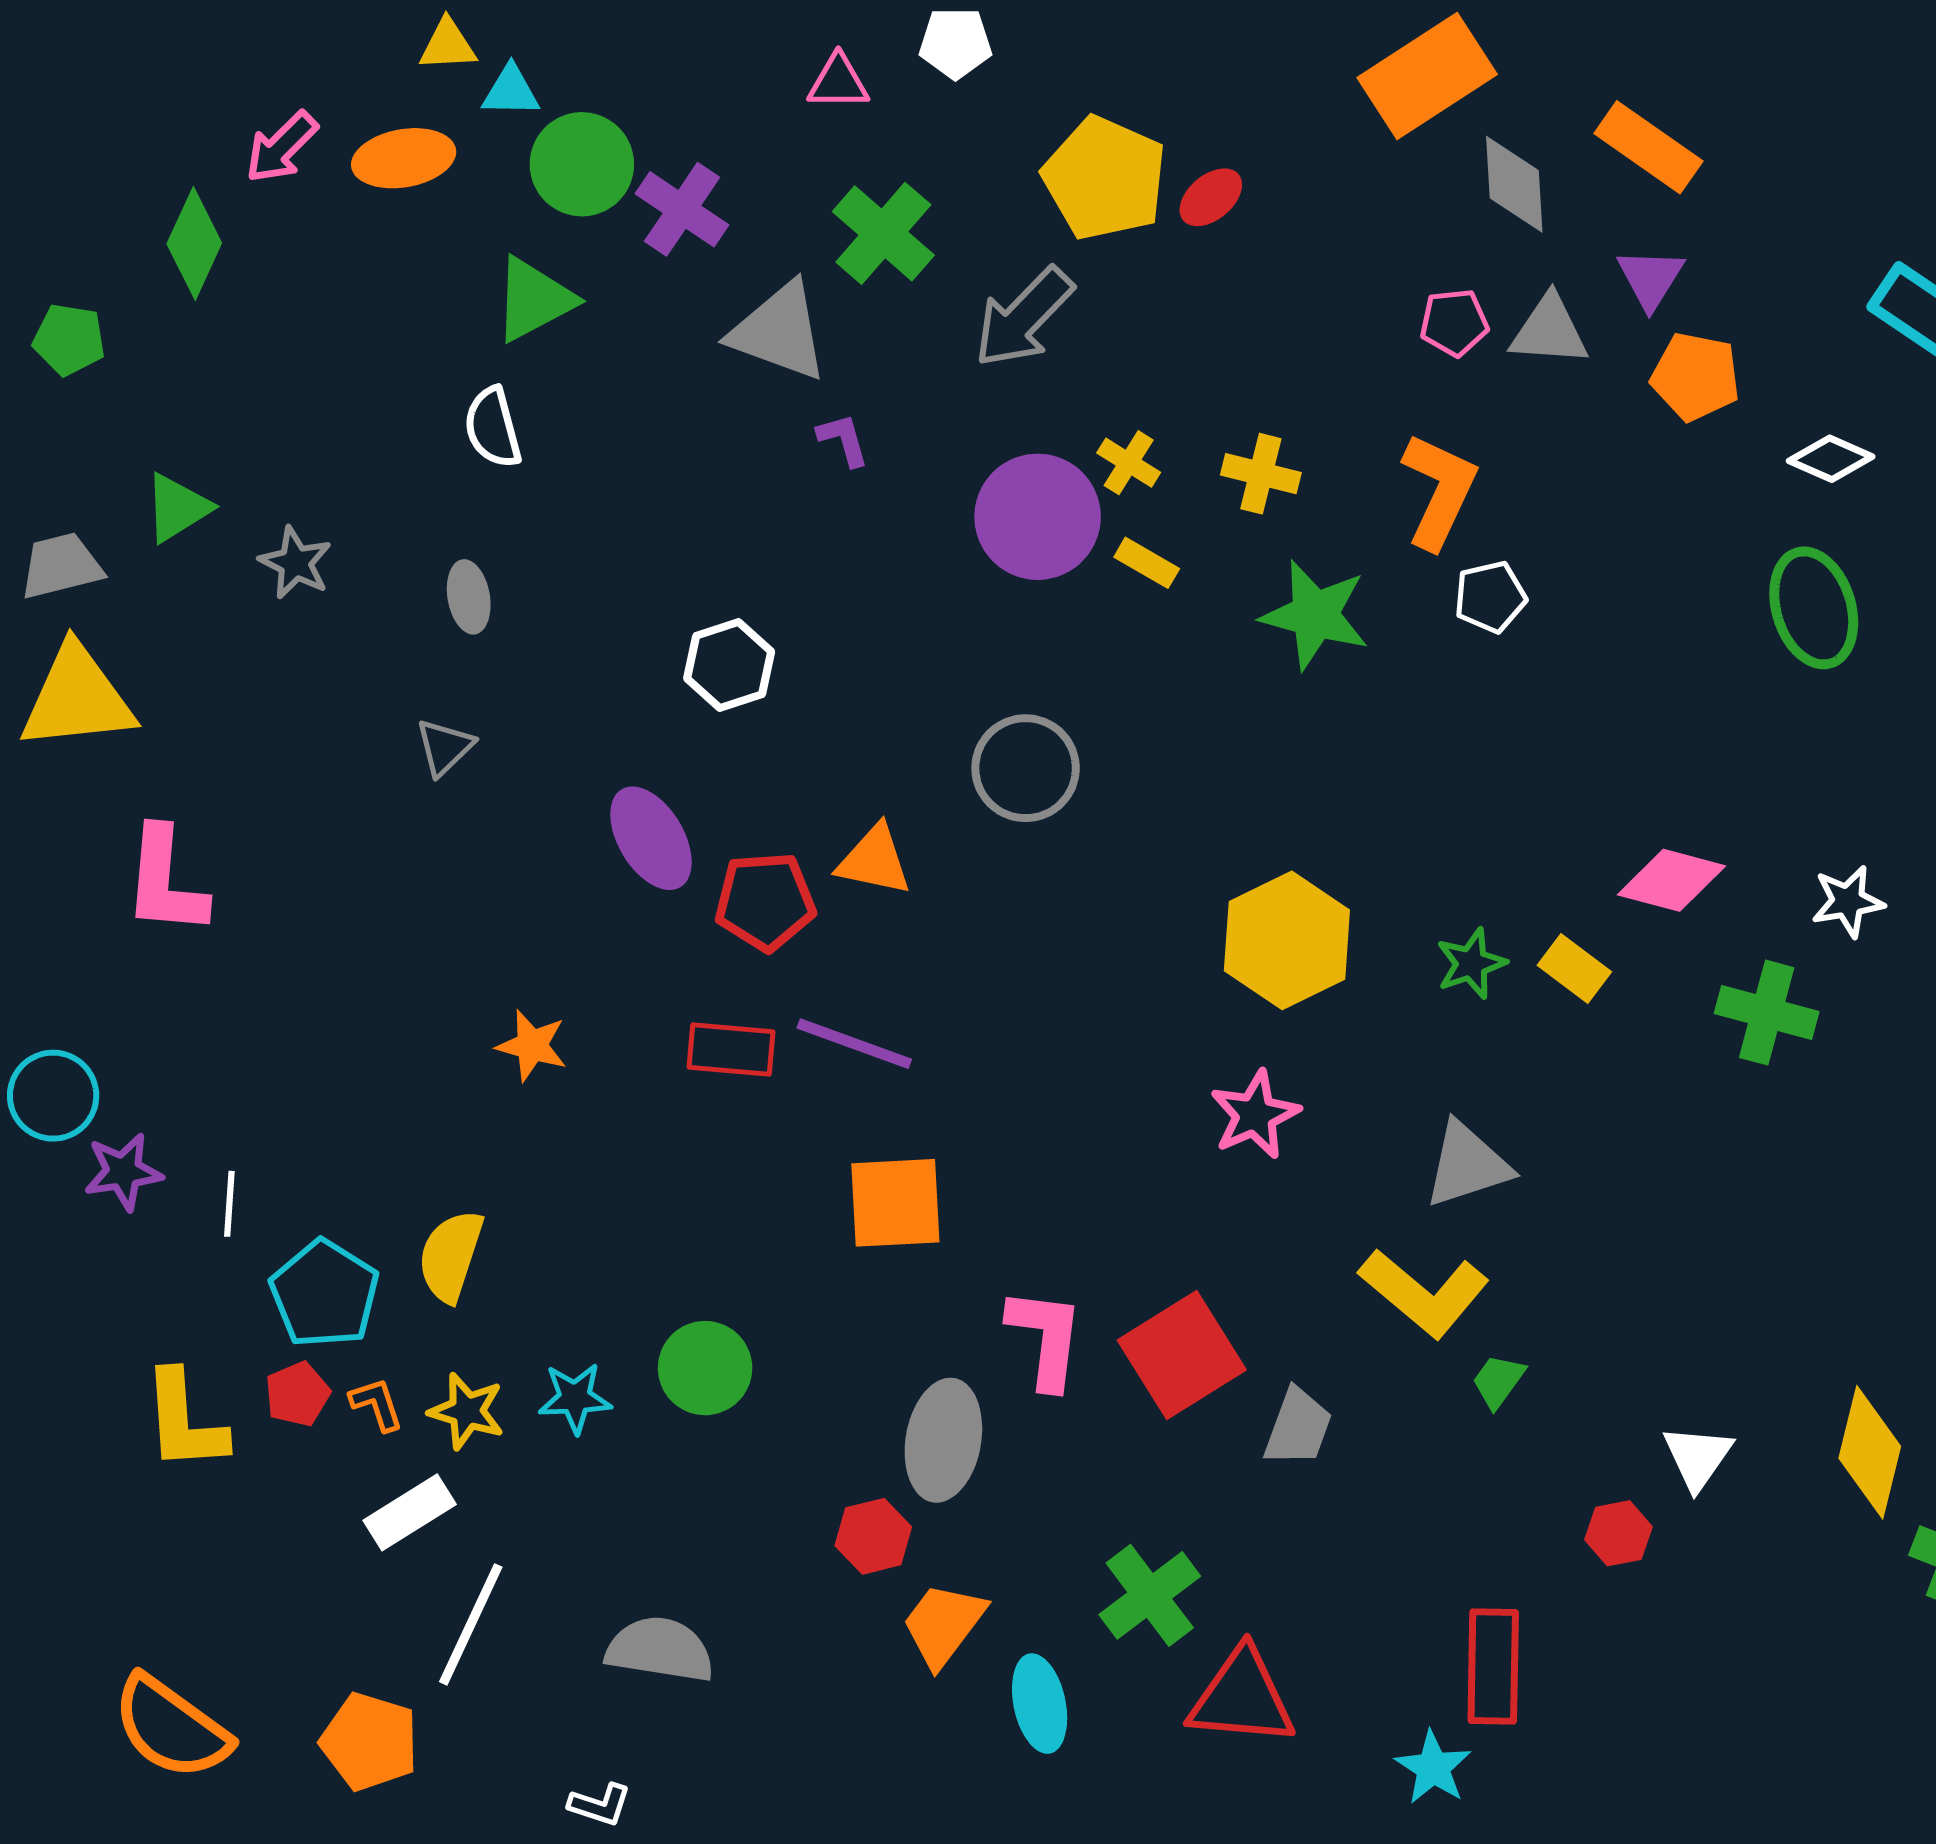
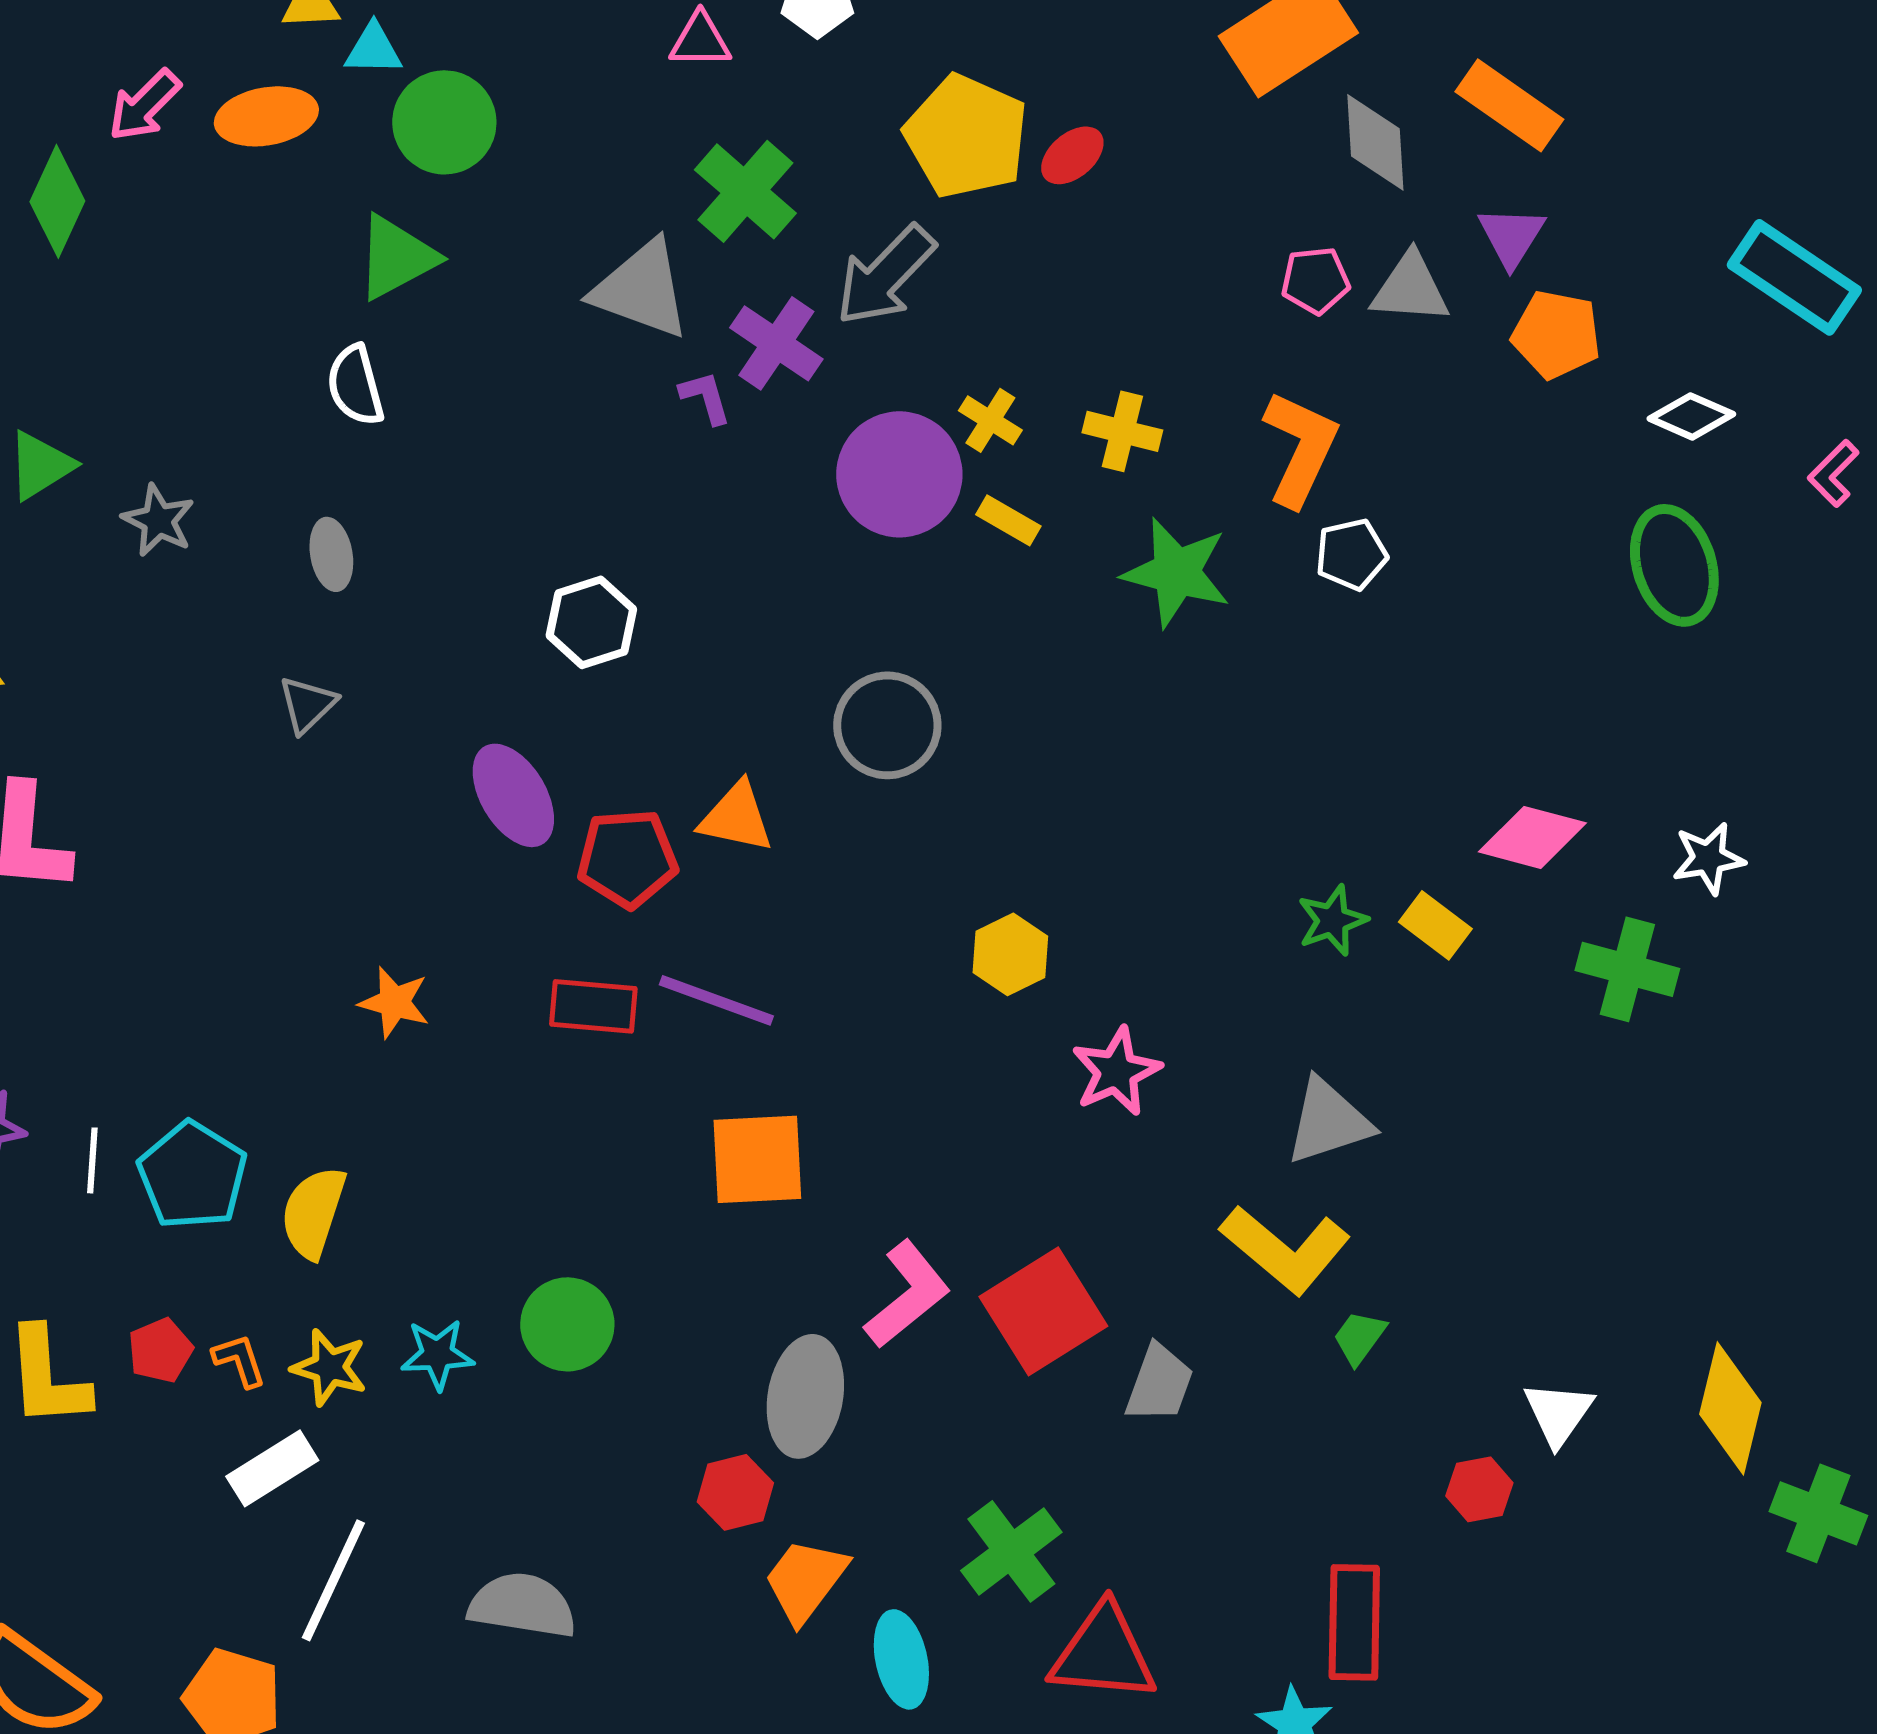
purple cross: (682, 209) -> (776, 343), moved
yellow hexagon: (1287, 940) -> (1010, 954), moved, size x0.6
cyan pentagon: (324, 1294) -> (192, 1175), moved
pink L-shape: (1046, 1338) -> (907, 1294), turned 44

